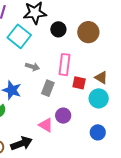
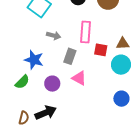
brown triangle: (101, 78) -> (123, 44), turned -32
purple circle: (63, 116) -> (52, 84), moved
pink triangle: (46, 125) -> (79, 78), moved

